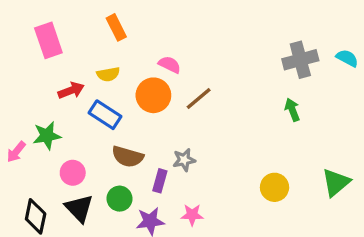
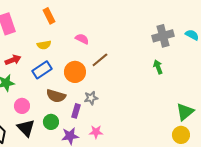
red arrow: (71, 90) -> (13, 60), moved
orange circle: (153, 95) -> (75, 72), moved
blue rectangle: (105, 115) -> (42, 70), turned -66
yellow circle: (275, 187) -> (181, 135), moved

